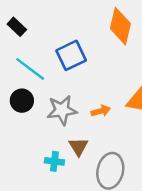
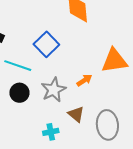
cyan cross: (54, 161) -> (51, 132), moved

